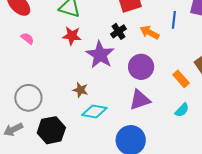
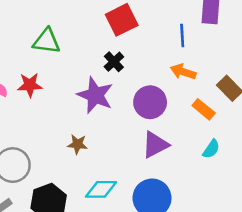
orange arrow: (150, 32) -> (183, 72), moved
red star: (72, 36) -> (30, 85), moved
cyan diamond: (94, 111) -> (101, 189), moved

